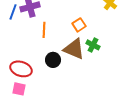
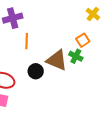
orange square: (79, 25) -> (83, 40), moved

